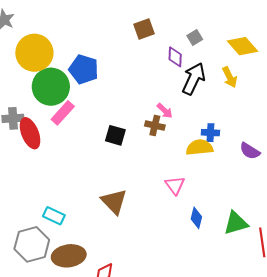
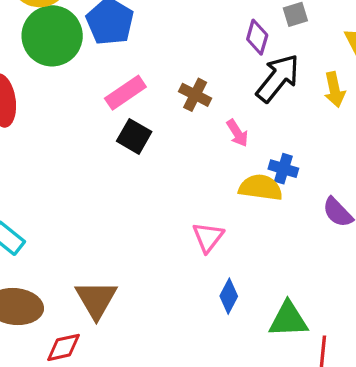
pink arrow: (165, 111) -> (237, 133), moved
pink rectangle: (63, 113) -> (125, 93), moved
brown cross: (155, 126) -> (195, 95), moved
brown triangle: (114, 202) -> (96, 299), moved

